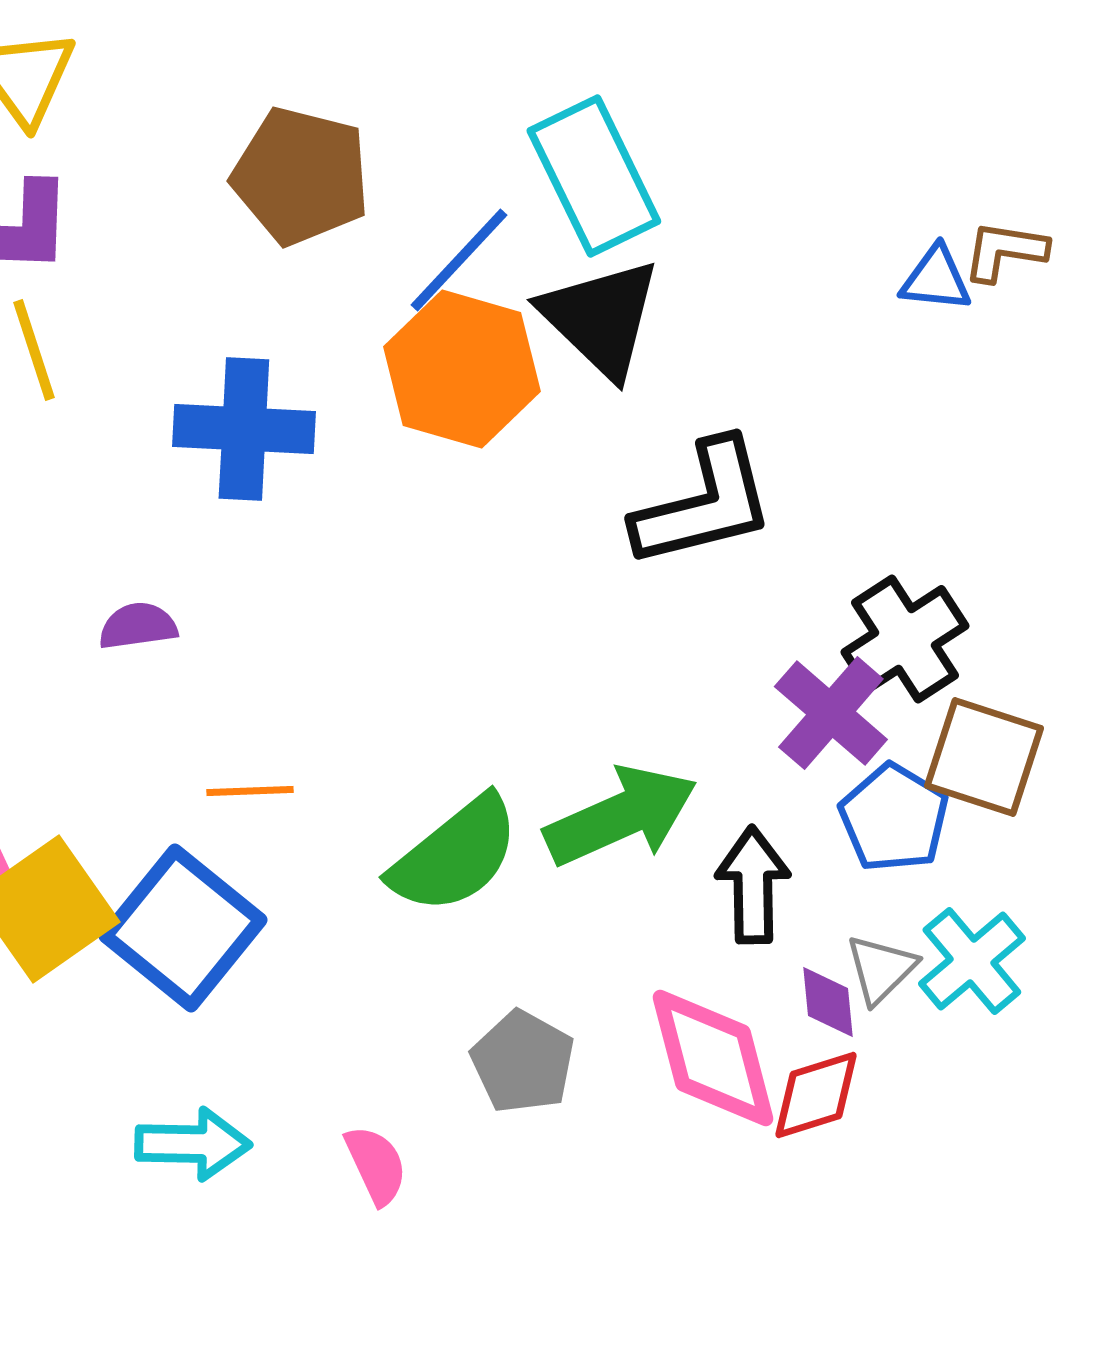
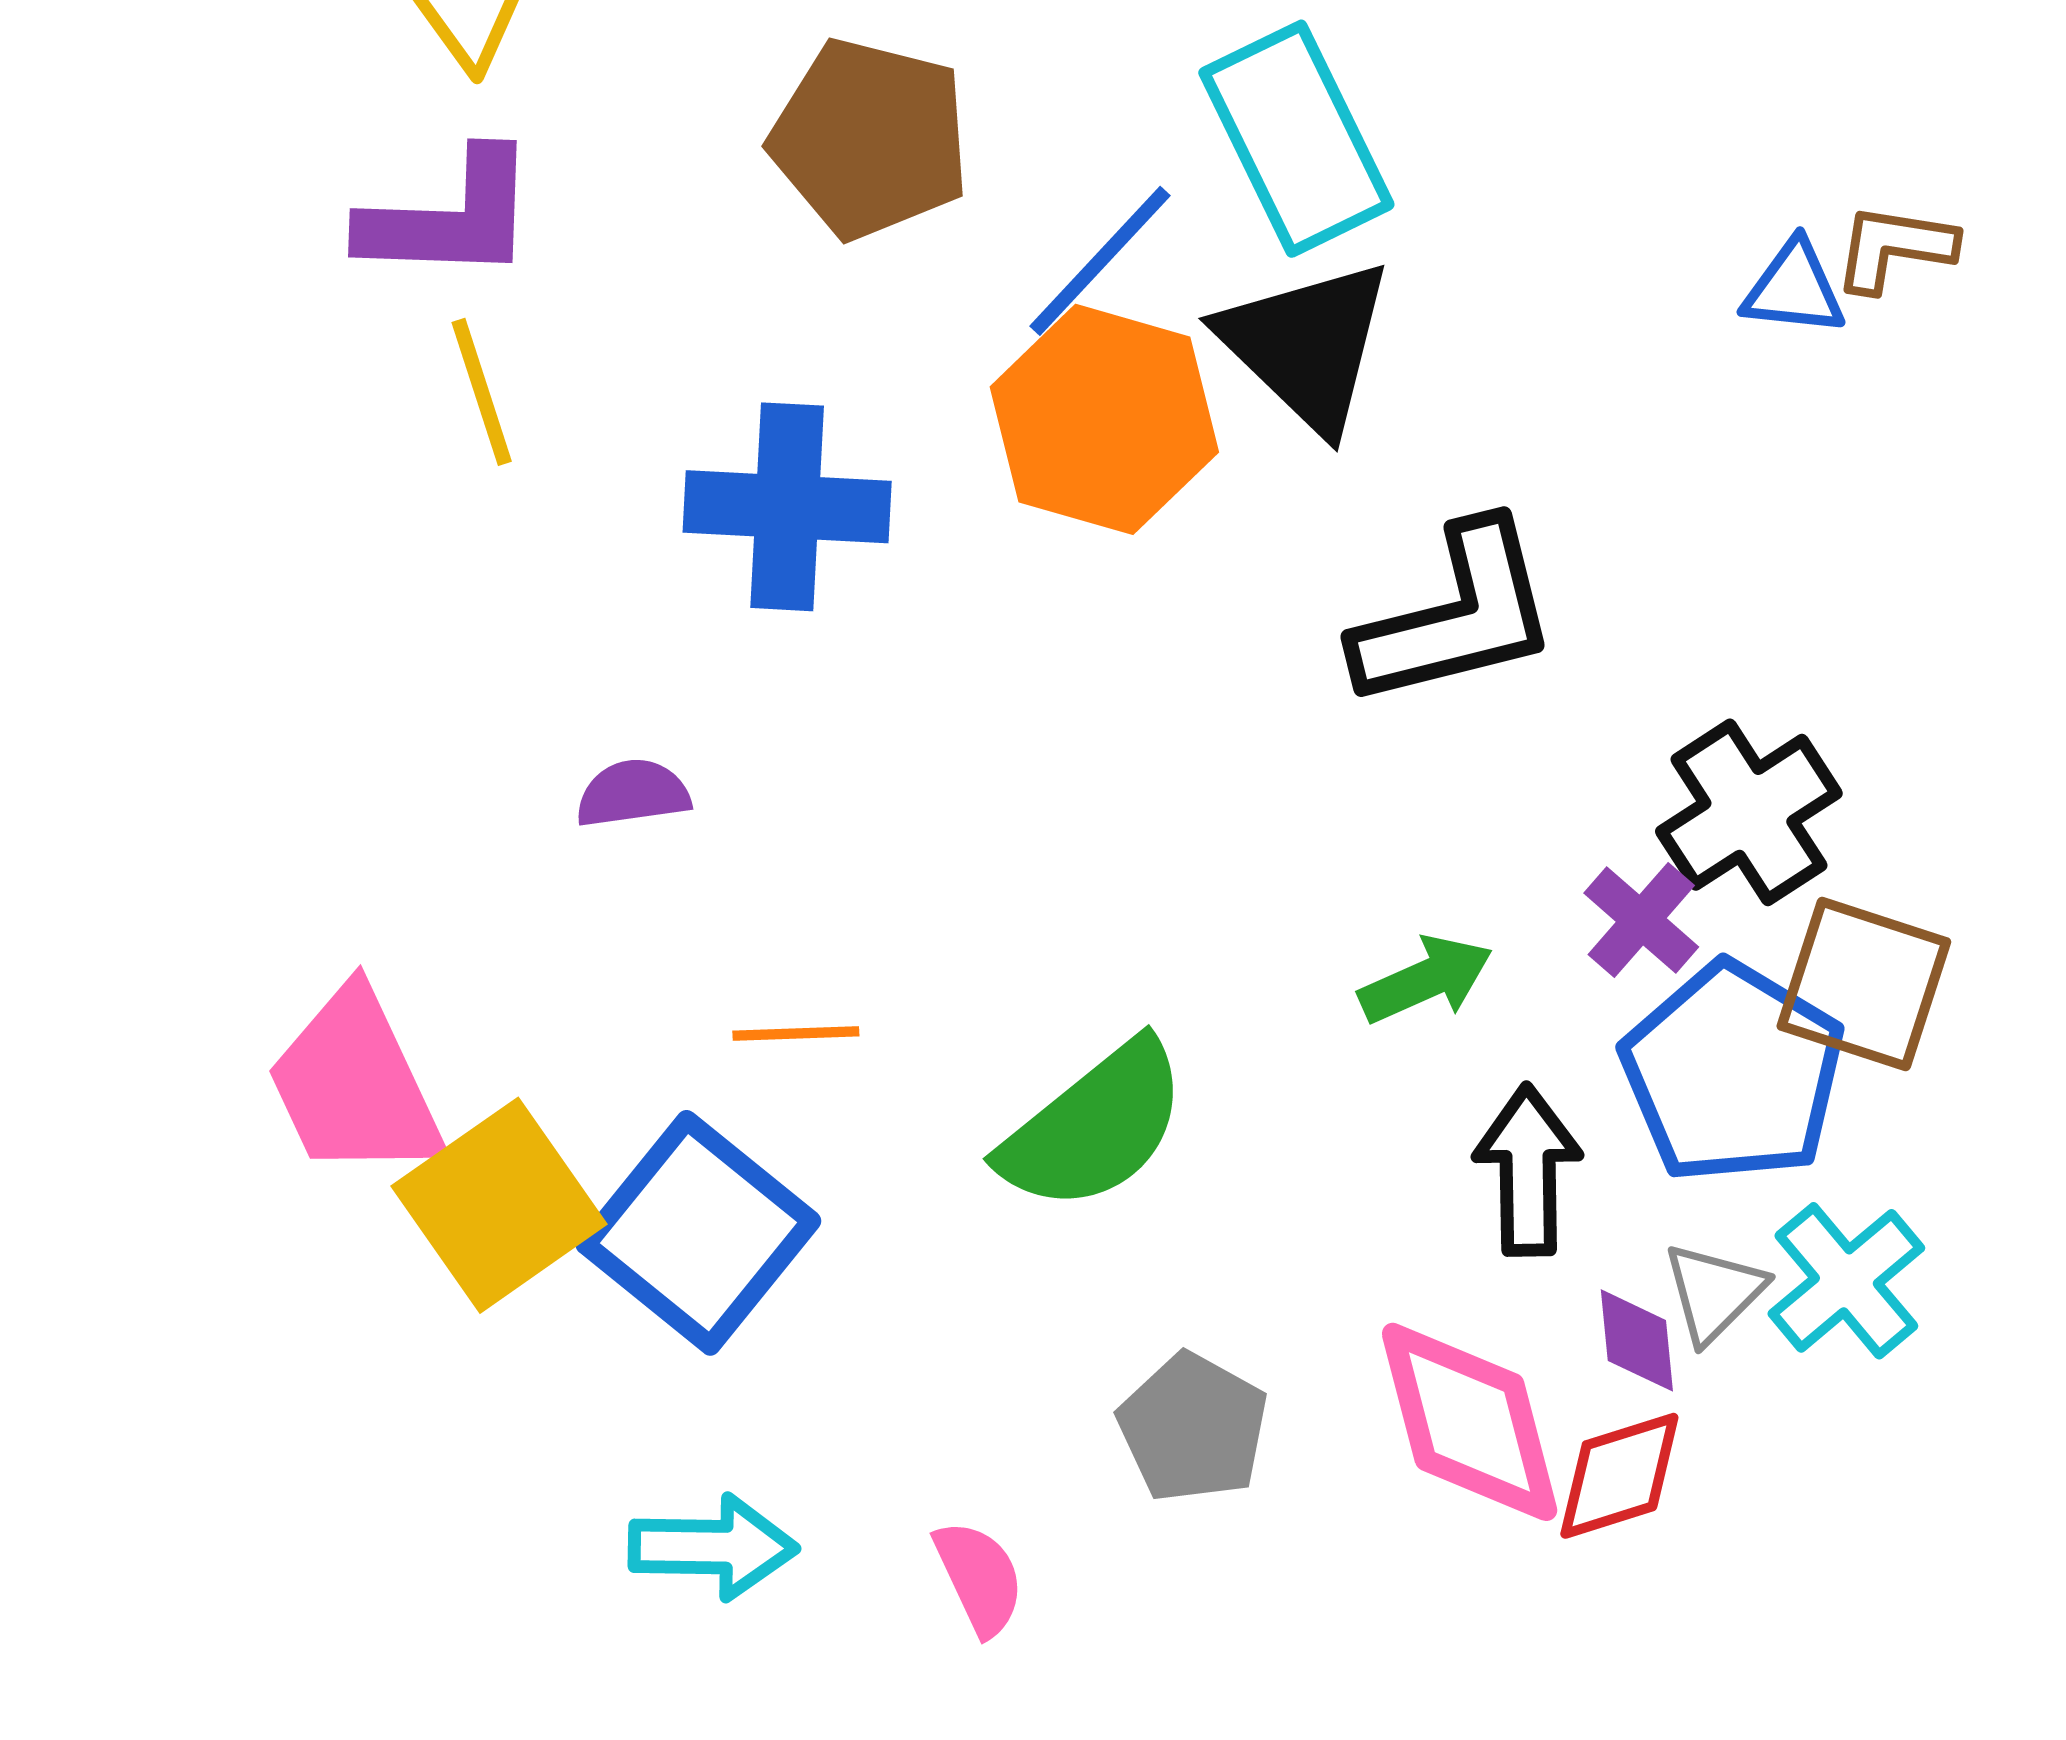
purple cross: (831, 713) -> (1641, 920), size x0.7
green arrow: (621, 816) -> (1426, 980), moved, size x0.6
blue pentagon: (894, 818) -> (1733, 1073), size x1.4

